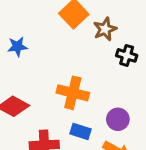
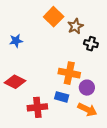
orange cross: (73, 93) -> (69, 73), moved

